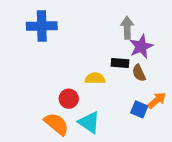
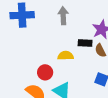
gray arrow: (127, 28) -> (63, 16), moved

